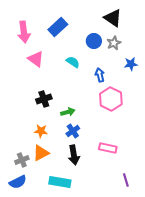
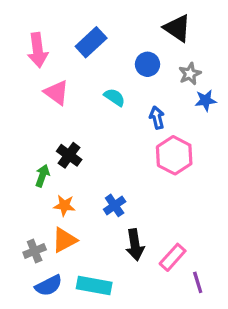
gray star: (114, 43) -> (190, 74), moved
black cross: (44, 99) -> (69, 155), turned -35
green arrow: (68, 112) -> (42, 176), moved, turned -56
pink rectangle: (108, 148) -> (173, 257), moved, turned -60
black arrow: (74, 155) -> (135, 245), moved
blue semicircle: (18, 182) -> (49, 286), moved

